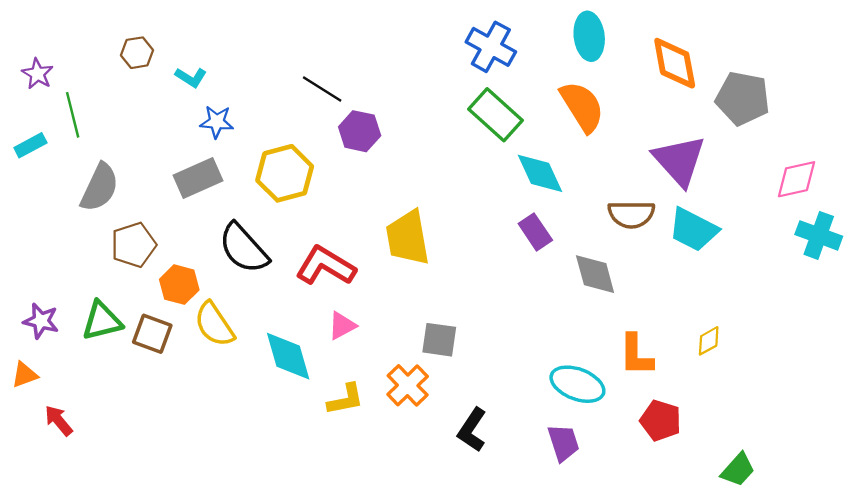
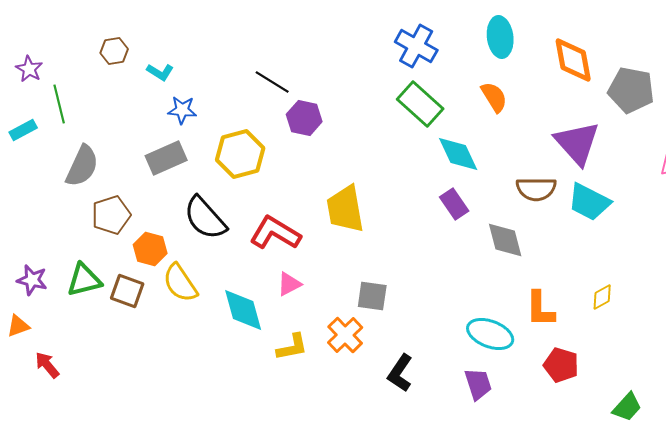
orange semicircle: (582, 107) -> (494, 97), size x0.7

